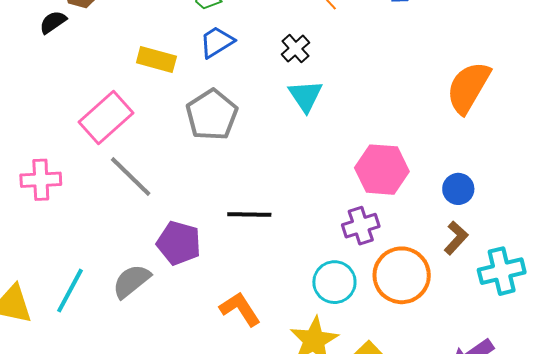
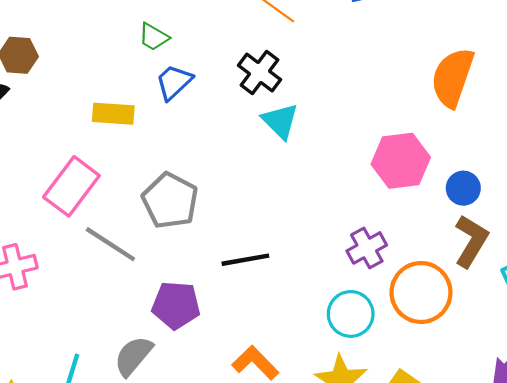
black cross: (295, 49) -> (260, 72), size x1.4
gray pentagon: (212, 115) -> (170, 201), moved
pink hexagon: (382, 170) -> (401, 161), moved
brown L-shape: (456, 238) -> (471, 241), size x1.4

